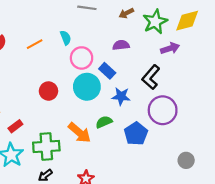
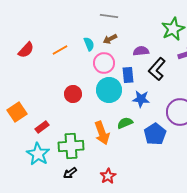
brown arrow: (126, 13) -> (110, 39), moved
blue rectangle: (107, 71) -> (128, 75), turned 42
black L-shape: (151, 77) -> (157, 69), moved
orange arrow: (79, 133) -> (102, 133), turned 30

